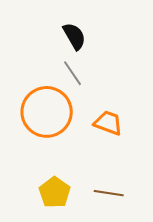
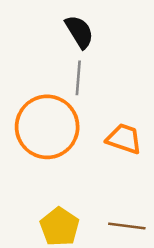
gray line: (73, 73) -> (78, 78), turned 40

